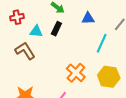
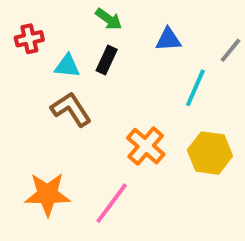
brown L-shape: (25, 51) -> (71, 109), moved

